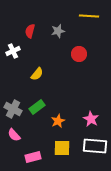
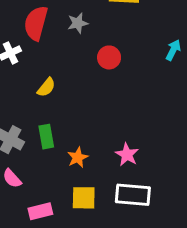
red semicircle: (30, 31) -> (36, 23), size x1.6
green rectangle: (37, 107) -> (46, 137), turned -63

